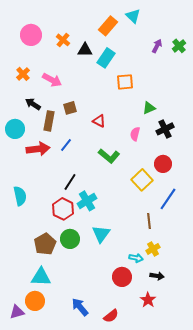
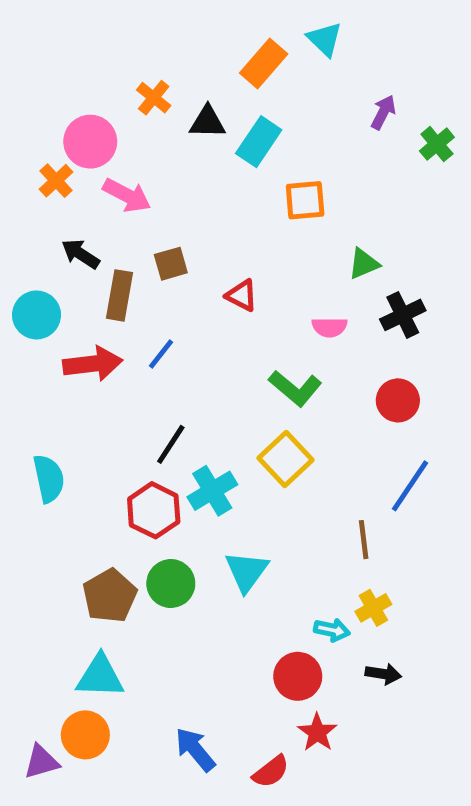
pink circle: (31, 35) -> (90, 142), moved
green cross: (179, 46) -> (437, 144), moved
pink semicircle: (135, 134) -> (329, 327), turned -104
green L-shape: (109, 156) -> (295, 388), moved
yellow square: (142, 180) -> (286, 459), moved
red star: (148, 300) -> (317, 732), moved

